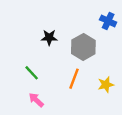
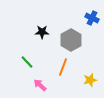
yellow star: (106, 85) -> (90, 80), moved
pink arrow: (36, 100) -> (40, 85), moved

